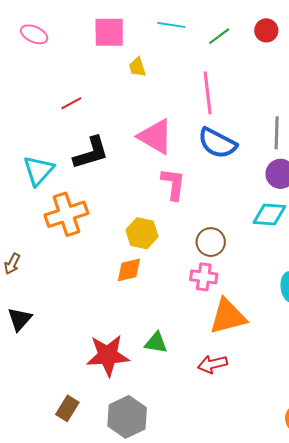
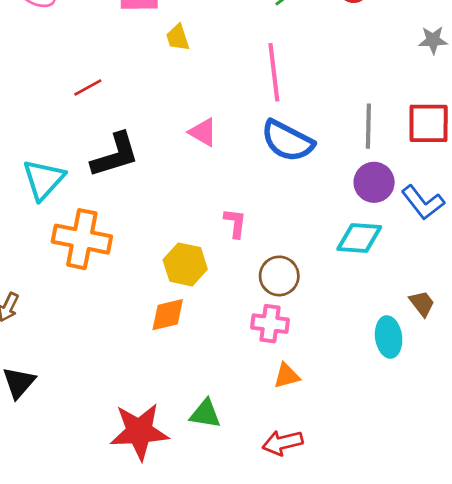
pink triangle: (155, 137) -> (203, 132), size x0.6
pink L-shape: (173, 184) -> (235, 223), moved, size x0.7
orange cross: (66, 214) -> (82, 239), turned 30
orange triangle: (228, 317) -> (287, 376), moved, size x0.5

